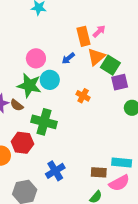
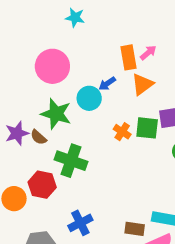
pink circle: (36, 58) -> (52, 66), moved, size x1.4
green square: (110, 65) -> (147, 128), moved, turned -30
cyan circle: (50, 80) -> (89, 98), moved

